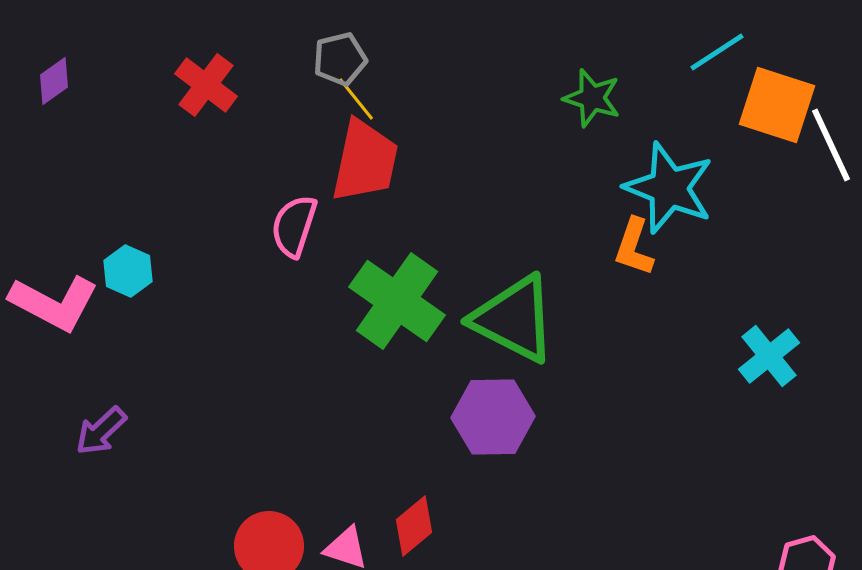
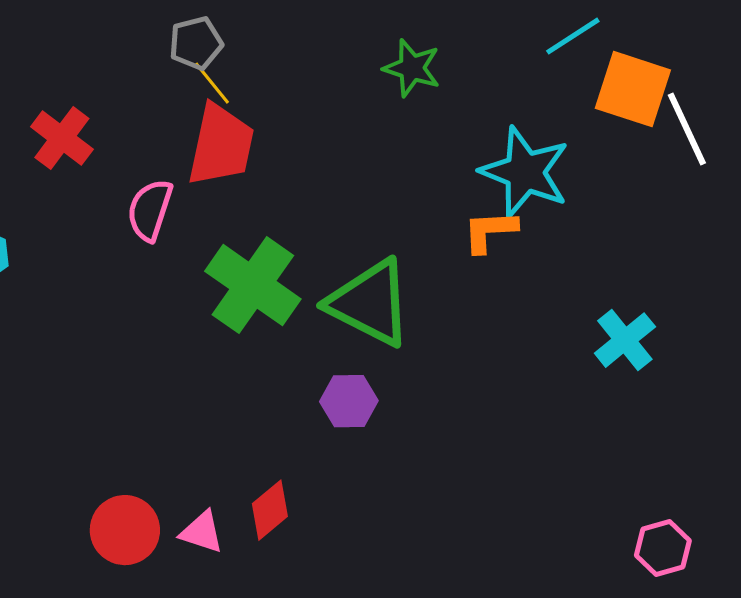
red cross: (206, 85) -> (62, 138), moved
green star: (592, 98) -> (412, 68), moved
orange L-shape: (634, 247) -> (490, 231), turned 68
purple hexagon: (493, 417) -> (349, 401), size x0.7

